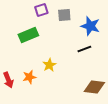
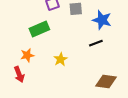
orange star: (29, 77) -> (27, 55), moved

